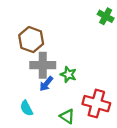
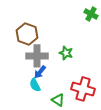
green star: (68, 74) -> (66, 53), moved
cyan semicircle: (27, 108) -> (35, 85), moved

